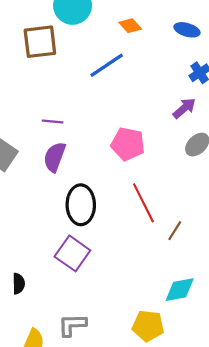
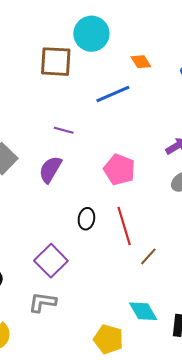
purple line: (53, 121) -> (64, 130), moved
black ellipse: (81, 205) -> (86, 219), moved, size x0.6
cyan diamond: (180, 290) -> (143, 311), turned 60
gray L-shape: (72, 325) -> (42, 302), moved

